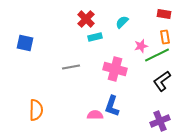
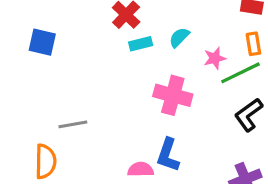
cyan semicircle: (122, 22) -> (179, 37), moved
blue square: (25, 43) -> (42, 42), moved
gray line: (71, 67) -> (73, 124), moved

